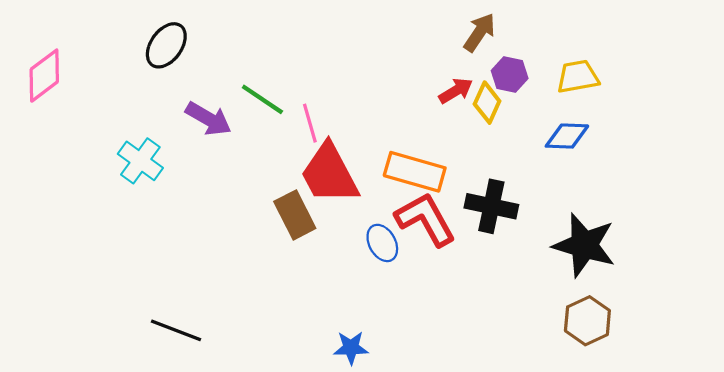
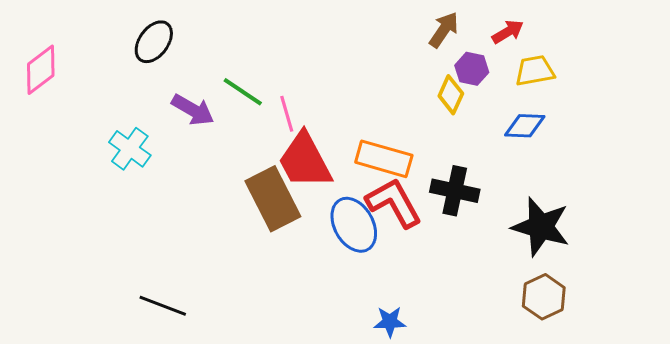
red arrow: (456, 91) -> (508, 32), moved
brown rectangle: (295, 215) -> (273, 199), size x1.4
blue ellipse: (382, 243) -> (354, 225), size x1.6
blue star: (351, 348) -> (390, 322), moved

